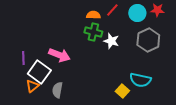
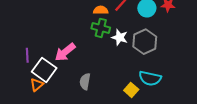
gray hexagon: (148, 40) -> (145, 42), moved
pink arrow: (59, 55) -> (65, 52), turned 120
gray semicircle: (57, 90) -> (85, 81), moved

